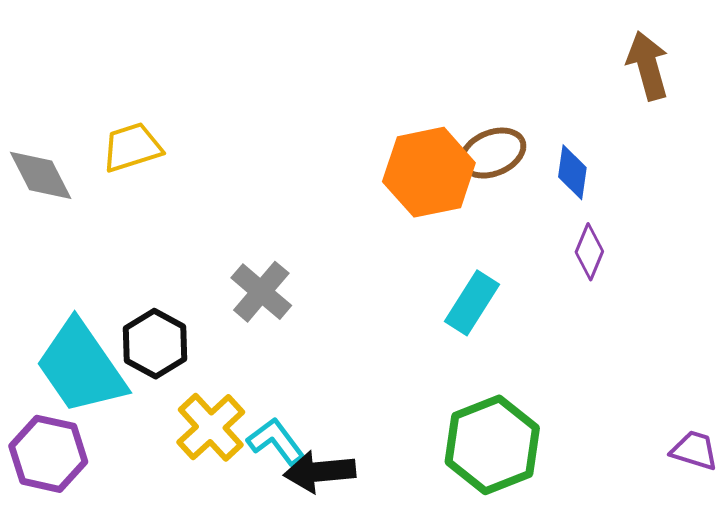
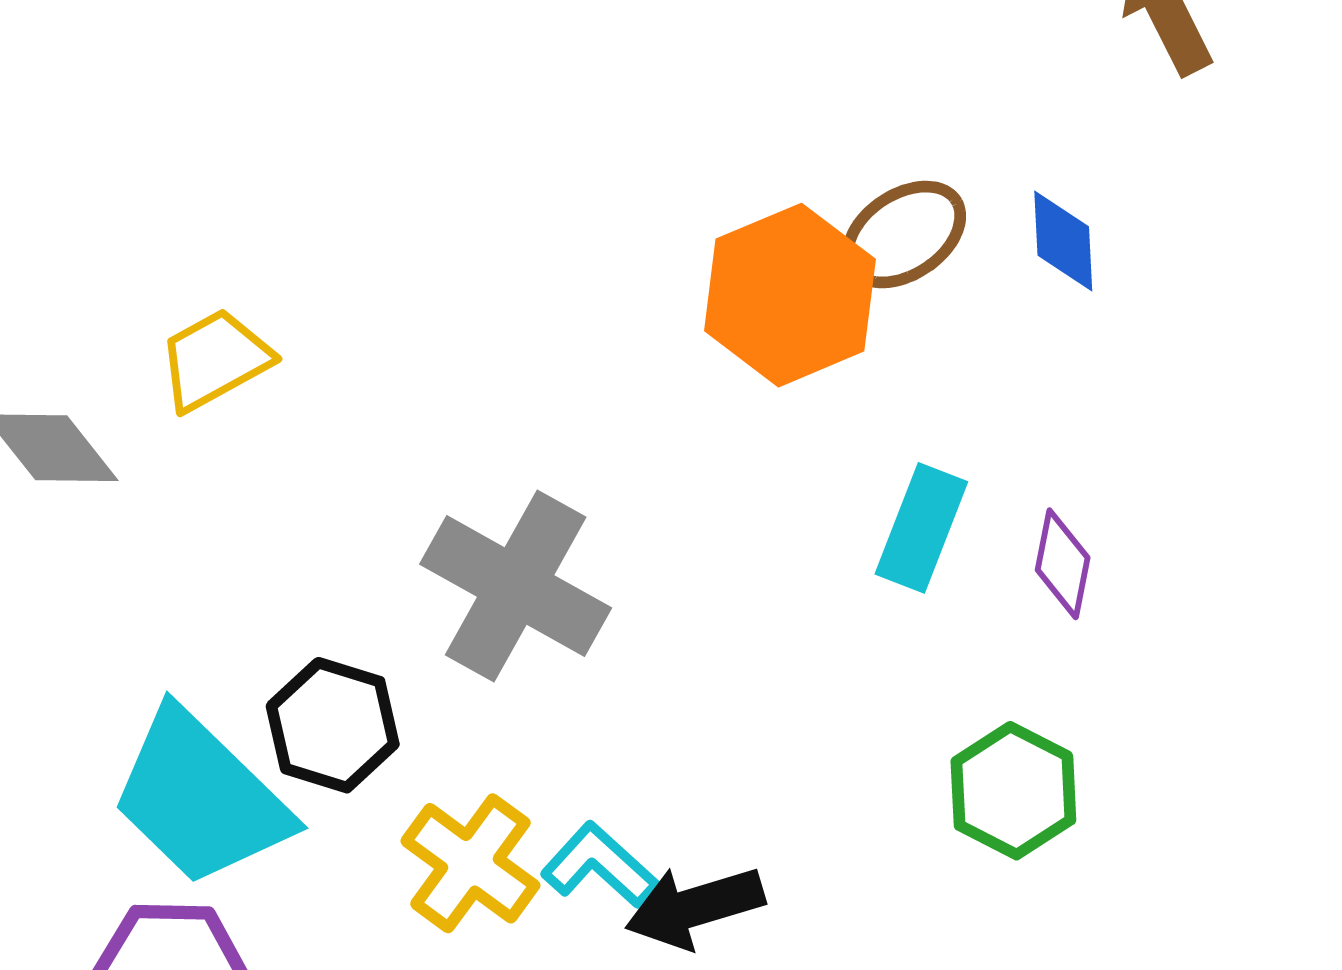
purple diamond: (589, 252) -> (1063, 564), moved
gray cross: (261, 292) -> (516, 586), size x1.5
green hexagon: (492, 445) -> (1013, 791), size x0.7

